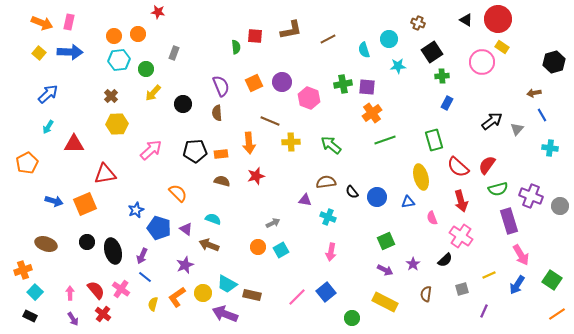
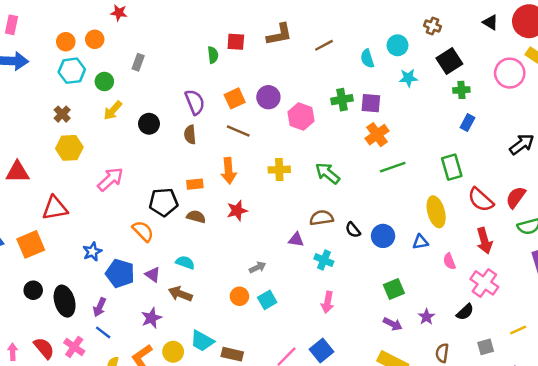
brown line: (270, 121) -> (238, 131), moved
black pentagon: (195, 151) -> (163, 202), moved

